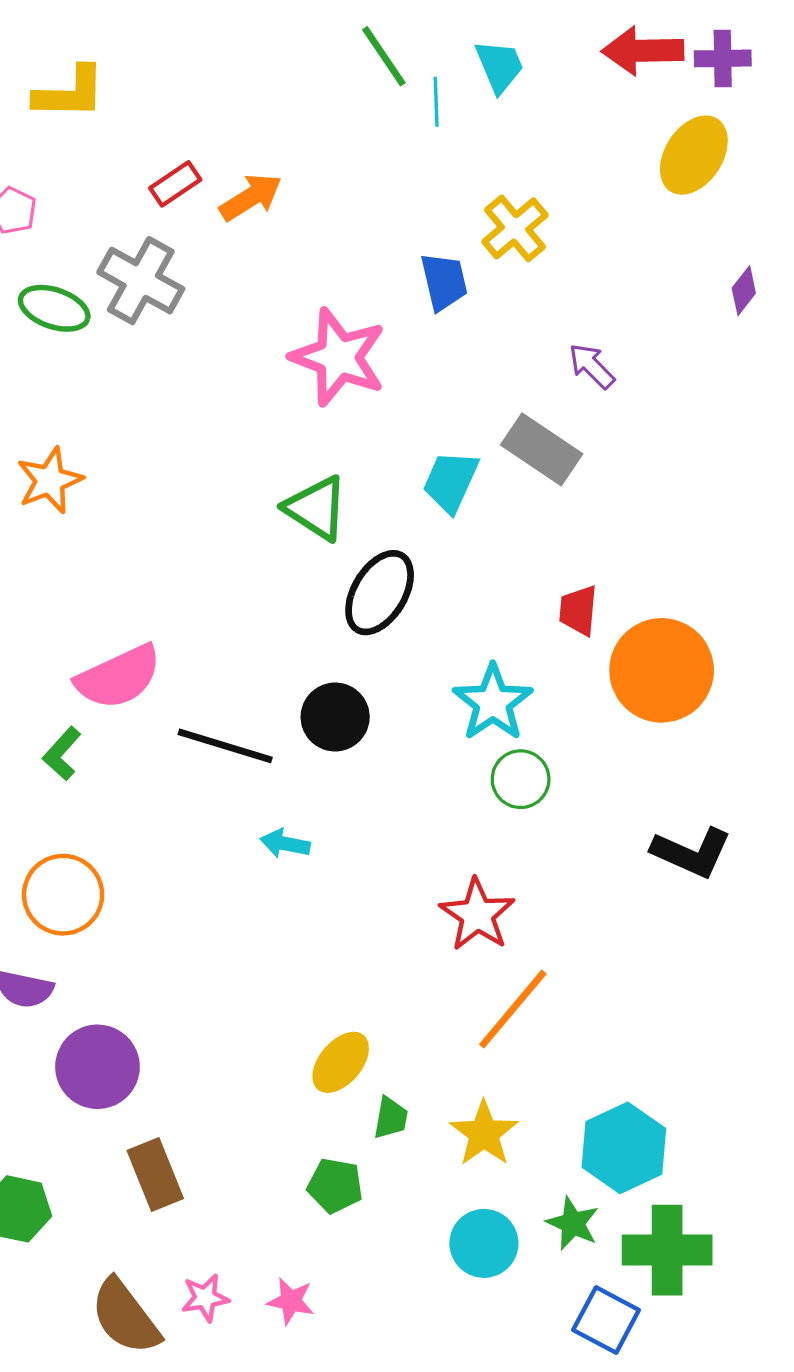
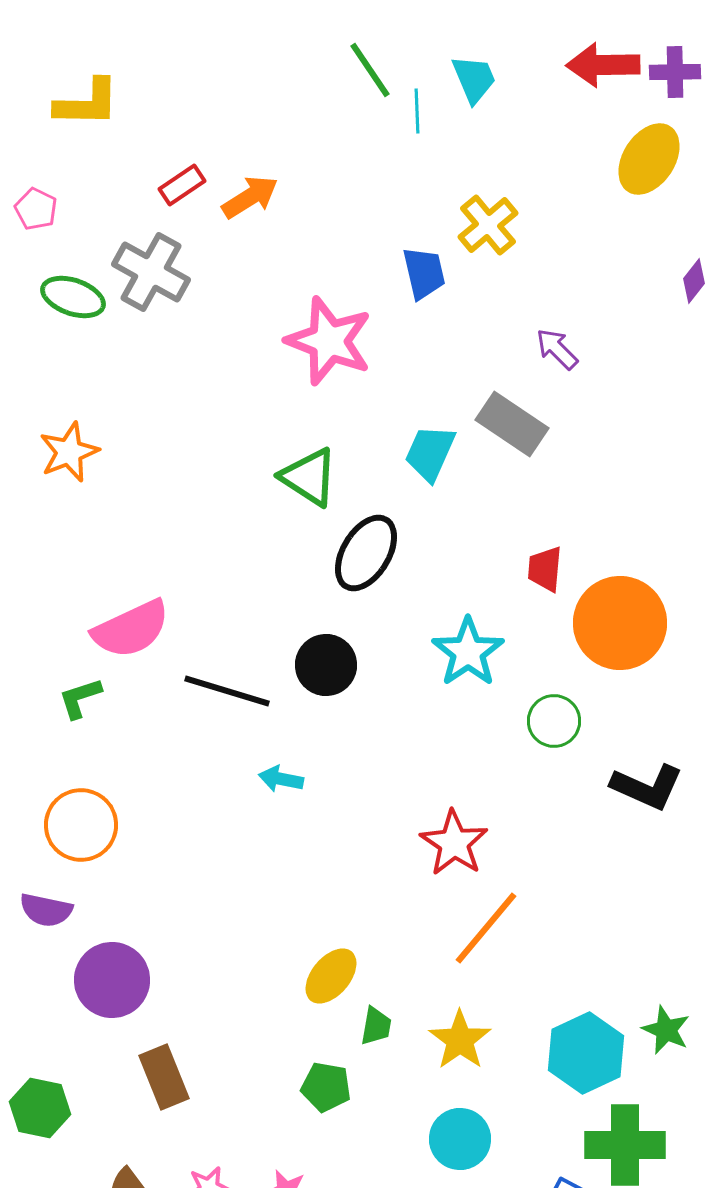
green L-shape: (62, 754) -> (80, 698), turned 30
green circle: (521, 779) -> (554, 721), moved
green star: (573, 1223) -> (666, 1030), moved

